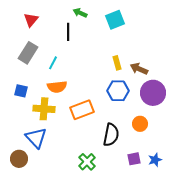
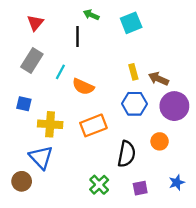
orange semicircle: (57, 87) -> (83, 87), moved, turned 30
purple square: (134, 159) -> (140, 188), moved

